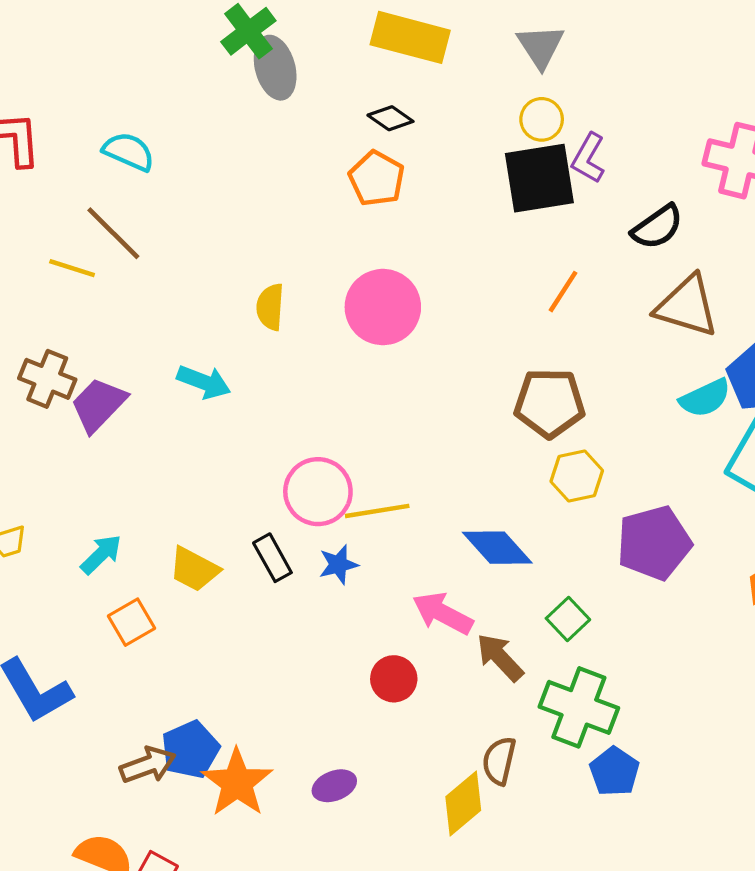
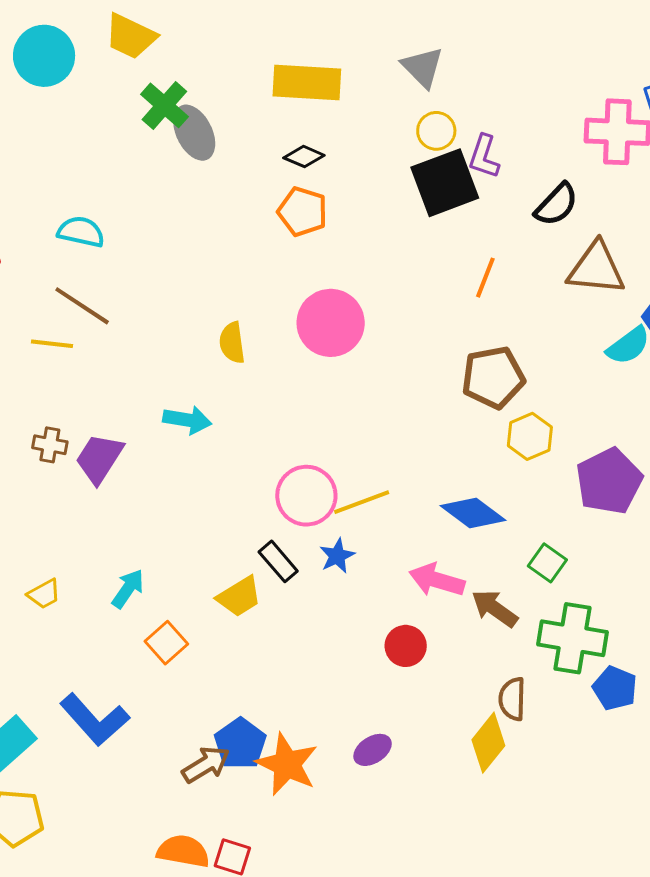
brown cross: (47, 379) -> (50, 445), size x0.7
yellow trapezoid: (194, 569) -> (239, 597), moved, turned -48

